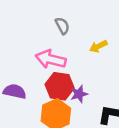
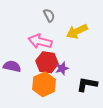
yellow arrow: (98, 46) -> (77, 31), size x1.5

